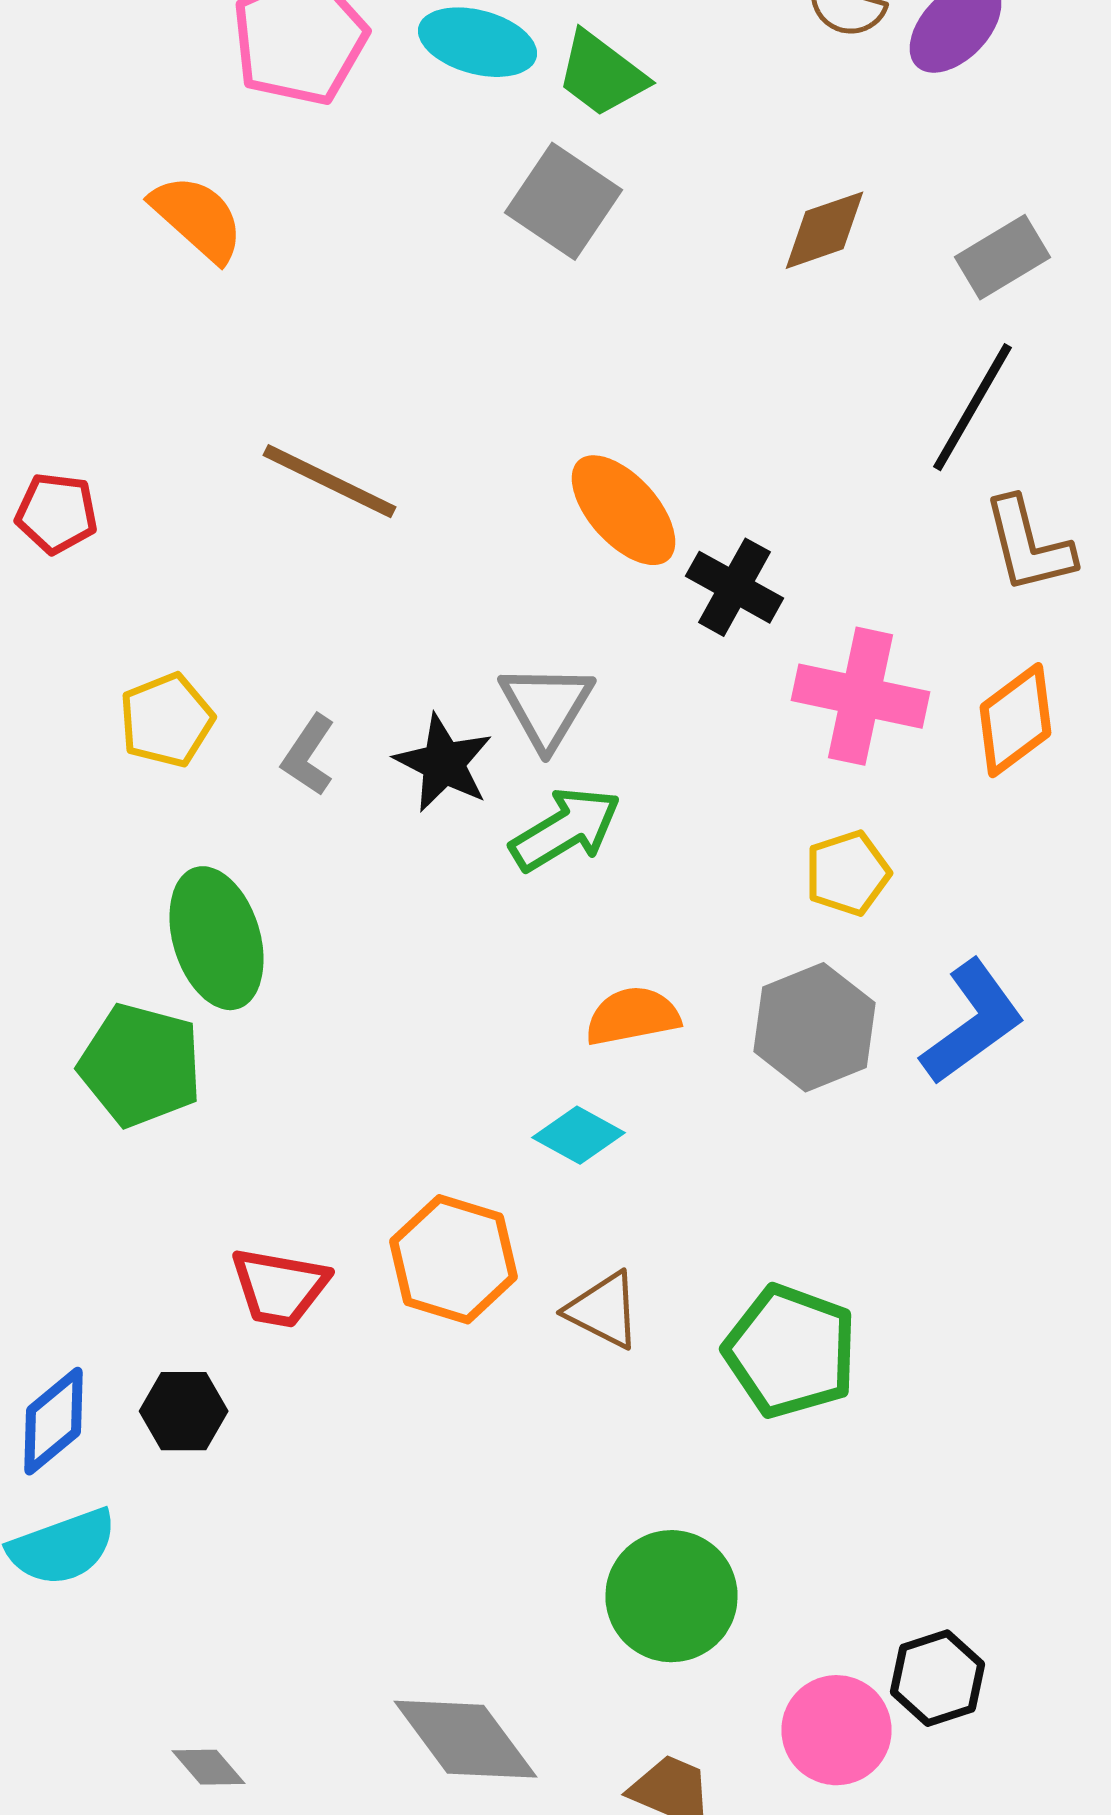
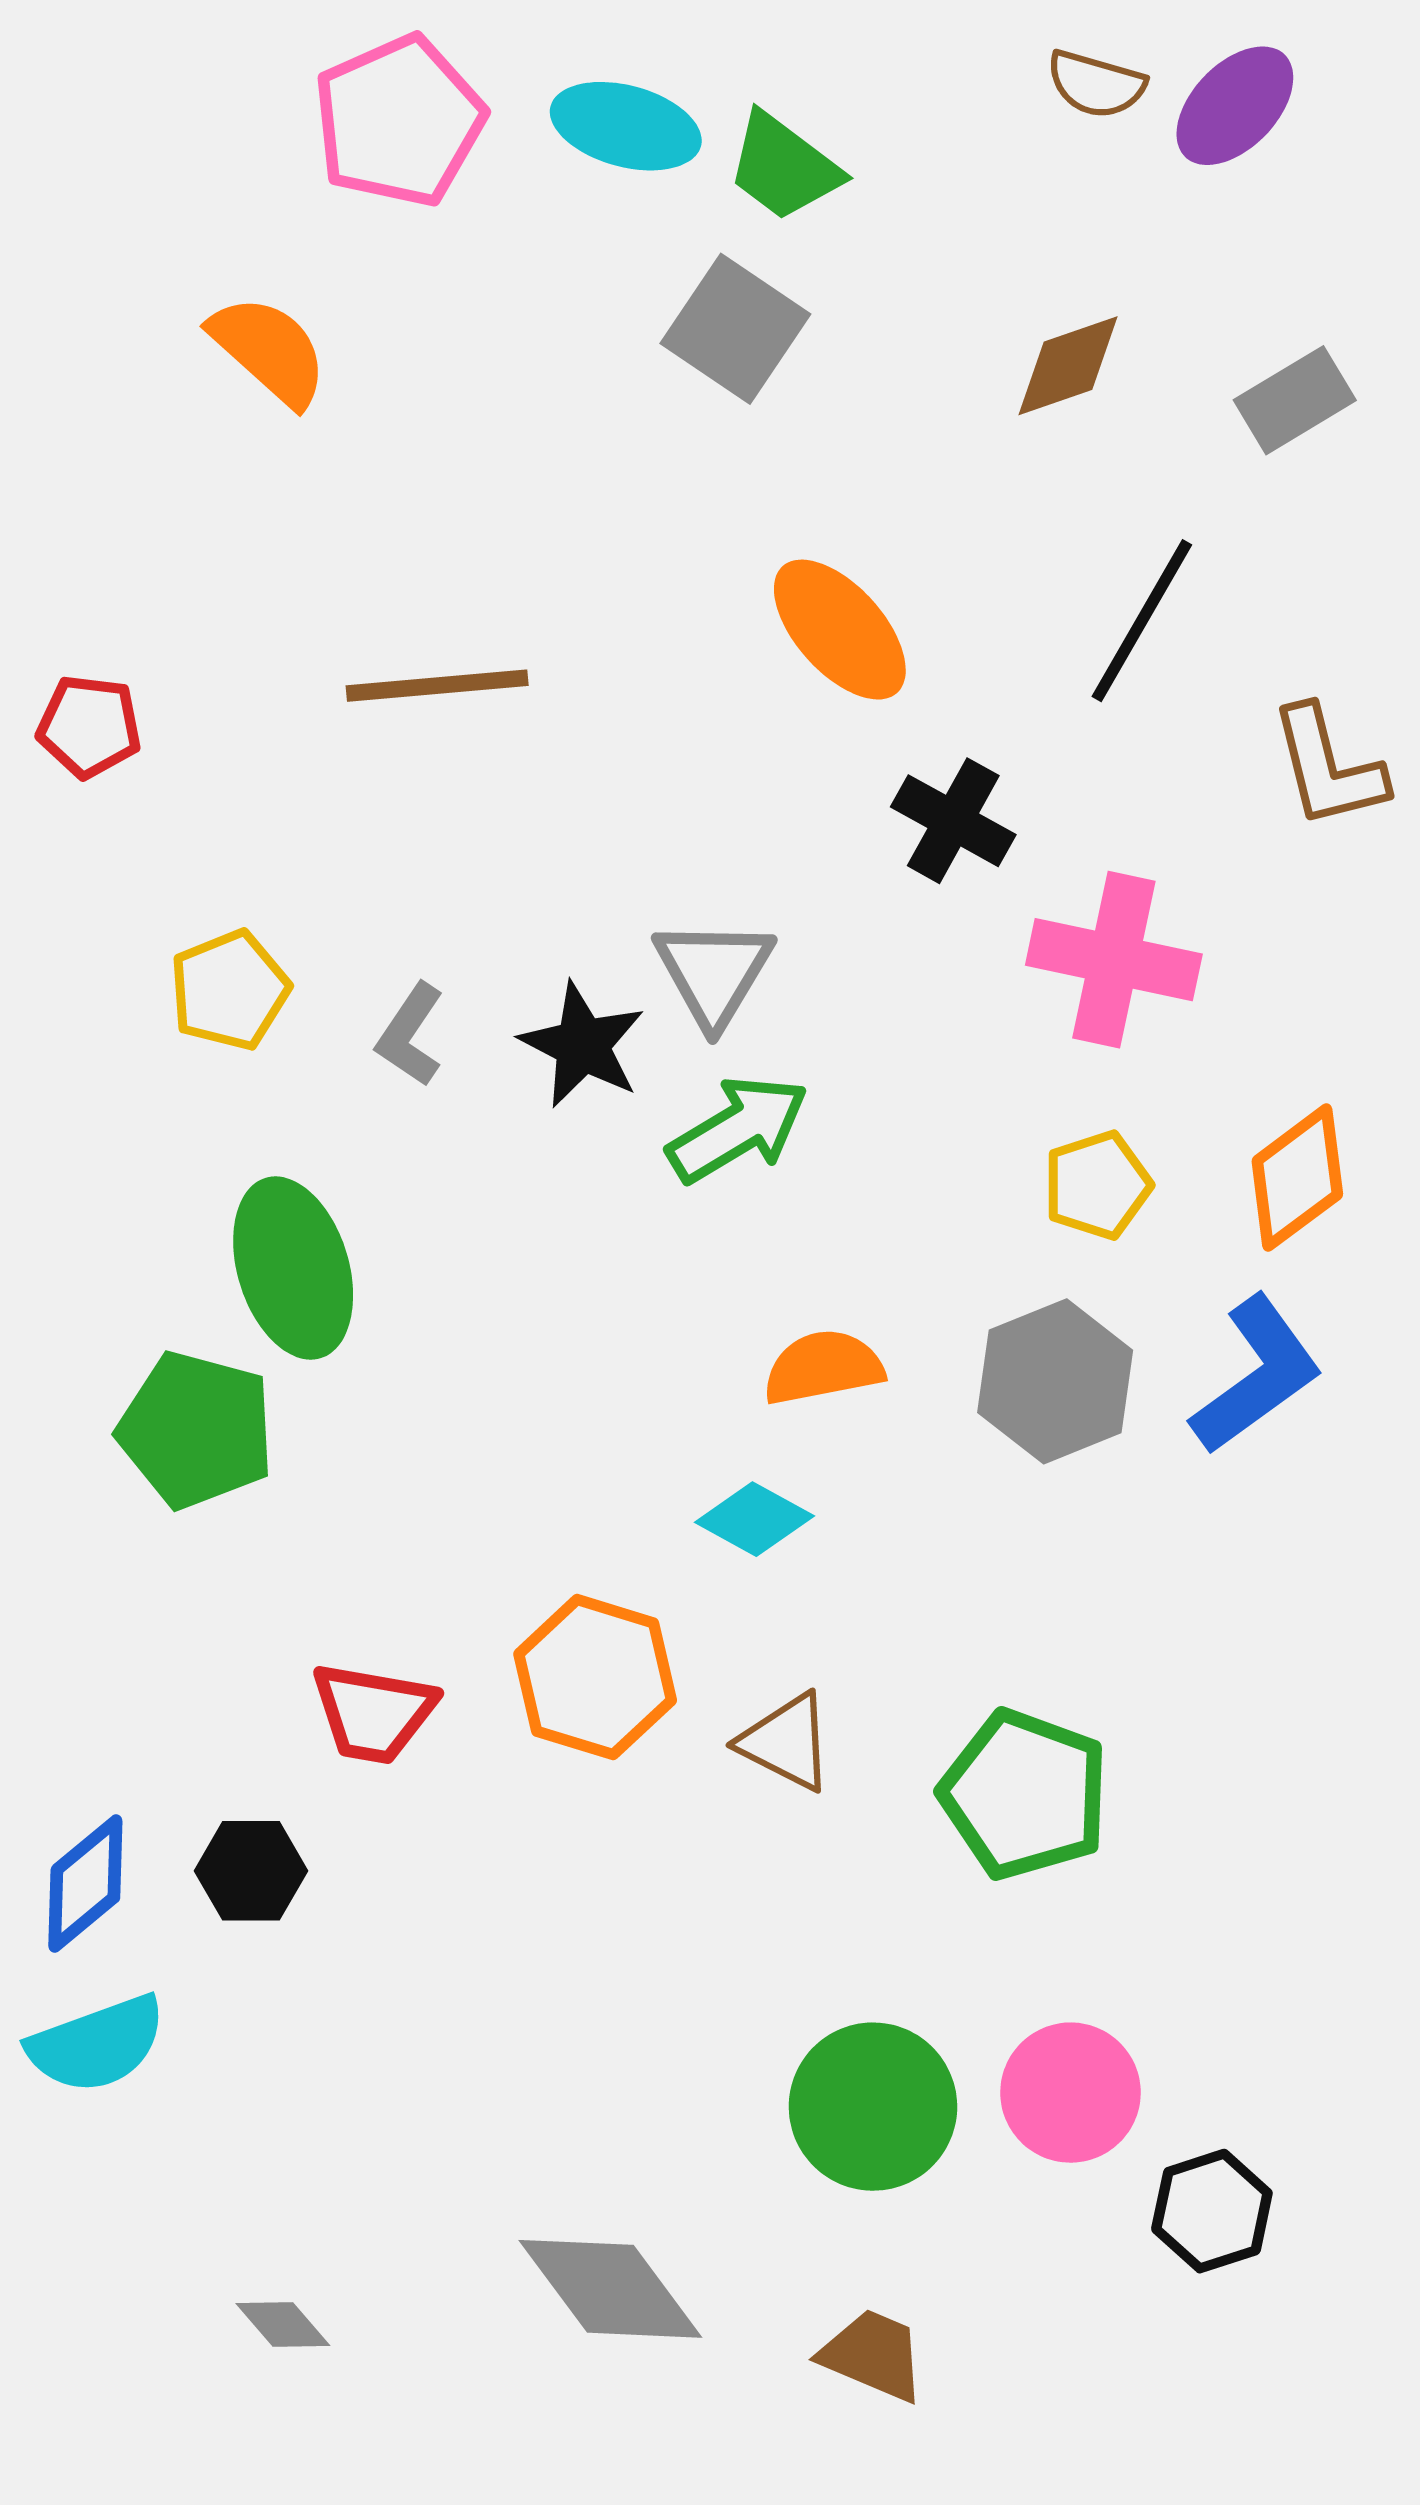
black line: (972, 407) -> (1142, 621), moved
brown line: (330, 481) -> (437, 686), turned -31
orange ellipse: (624, 510) -> (840, 630), moved
orange diamond: (1016, 720) -> (1297, 1178), moved
pink circle: (836, 1730) -> (1071, 2093), moved

